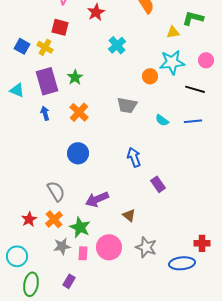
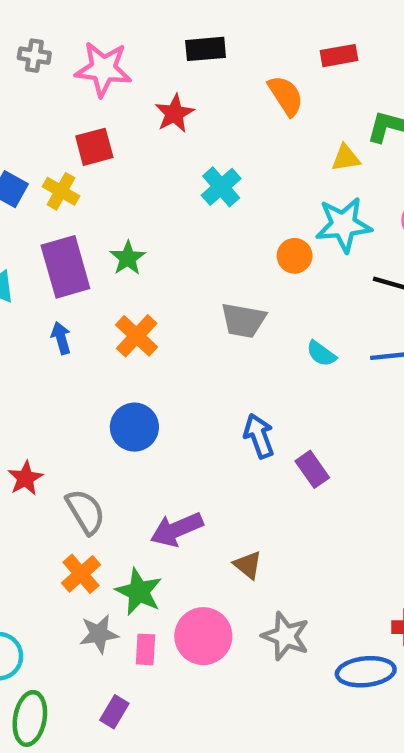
red square: (60, 27) -> (94, 147), turned -30
purple rectangle: (158, 184) -> (312, 469), moved
red star: (29, 219) -> (25, 478), moved

